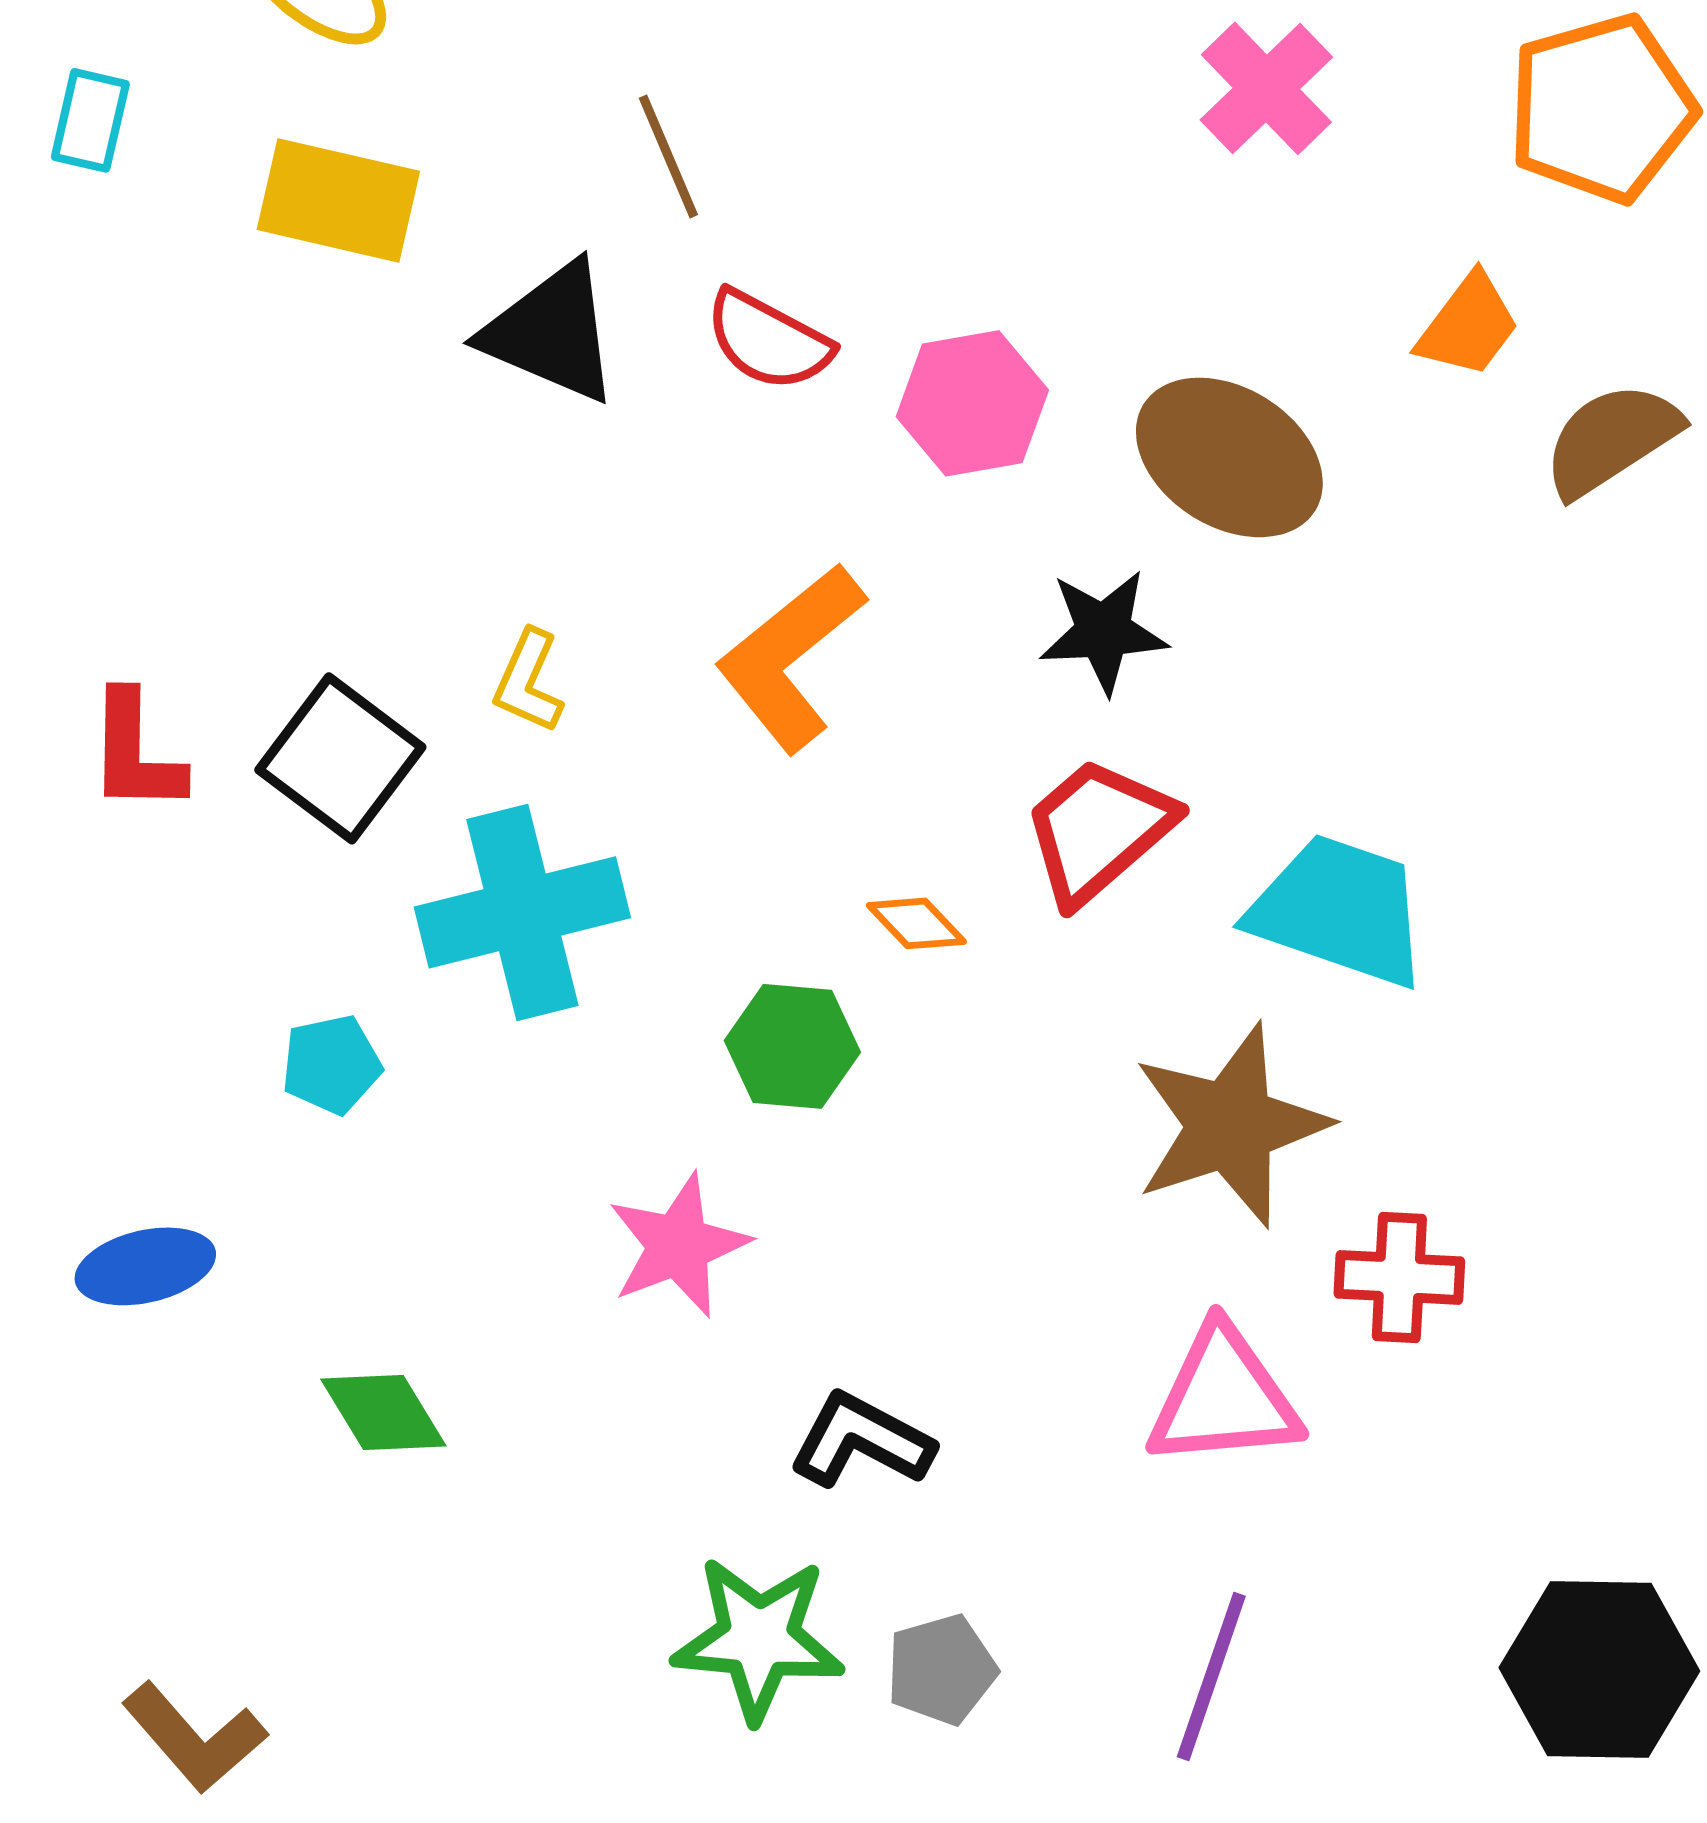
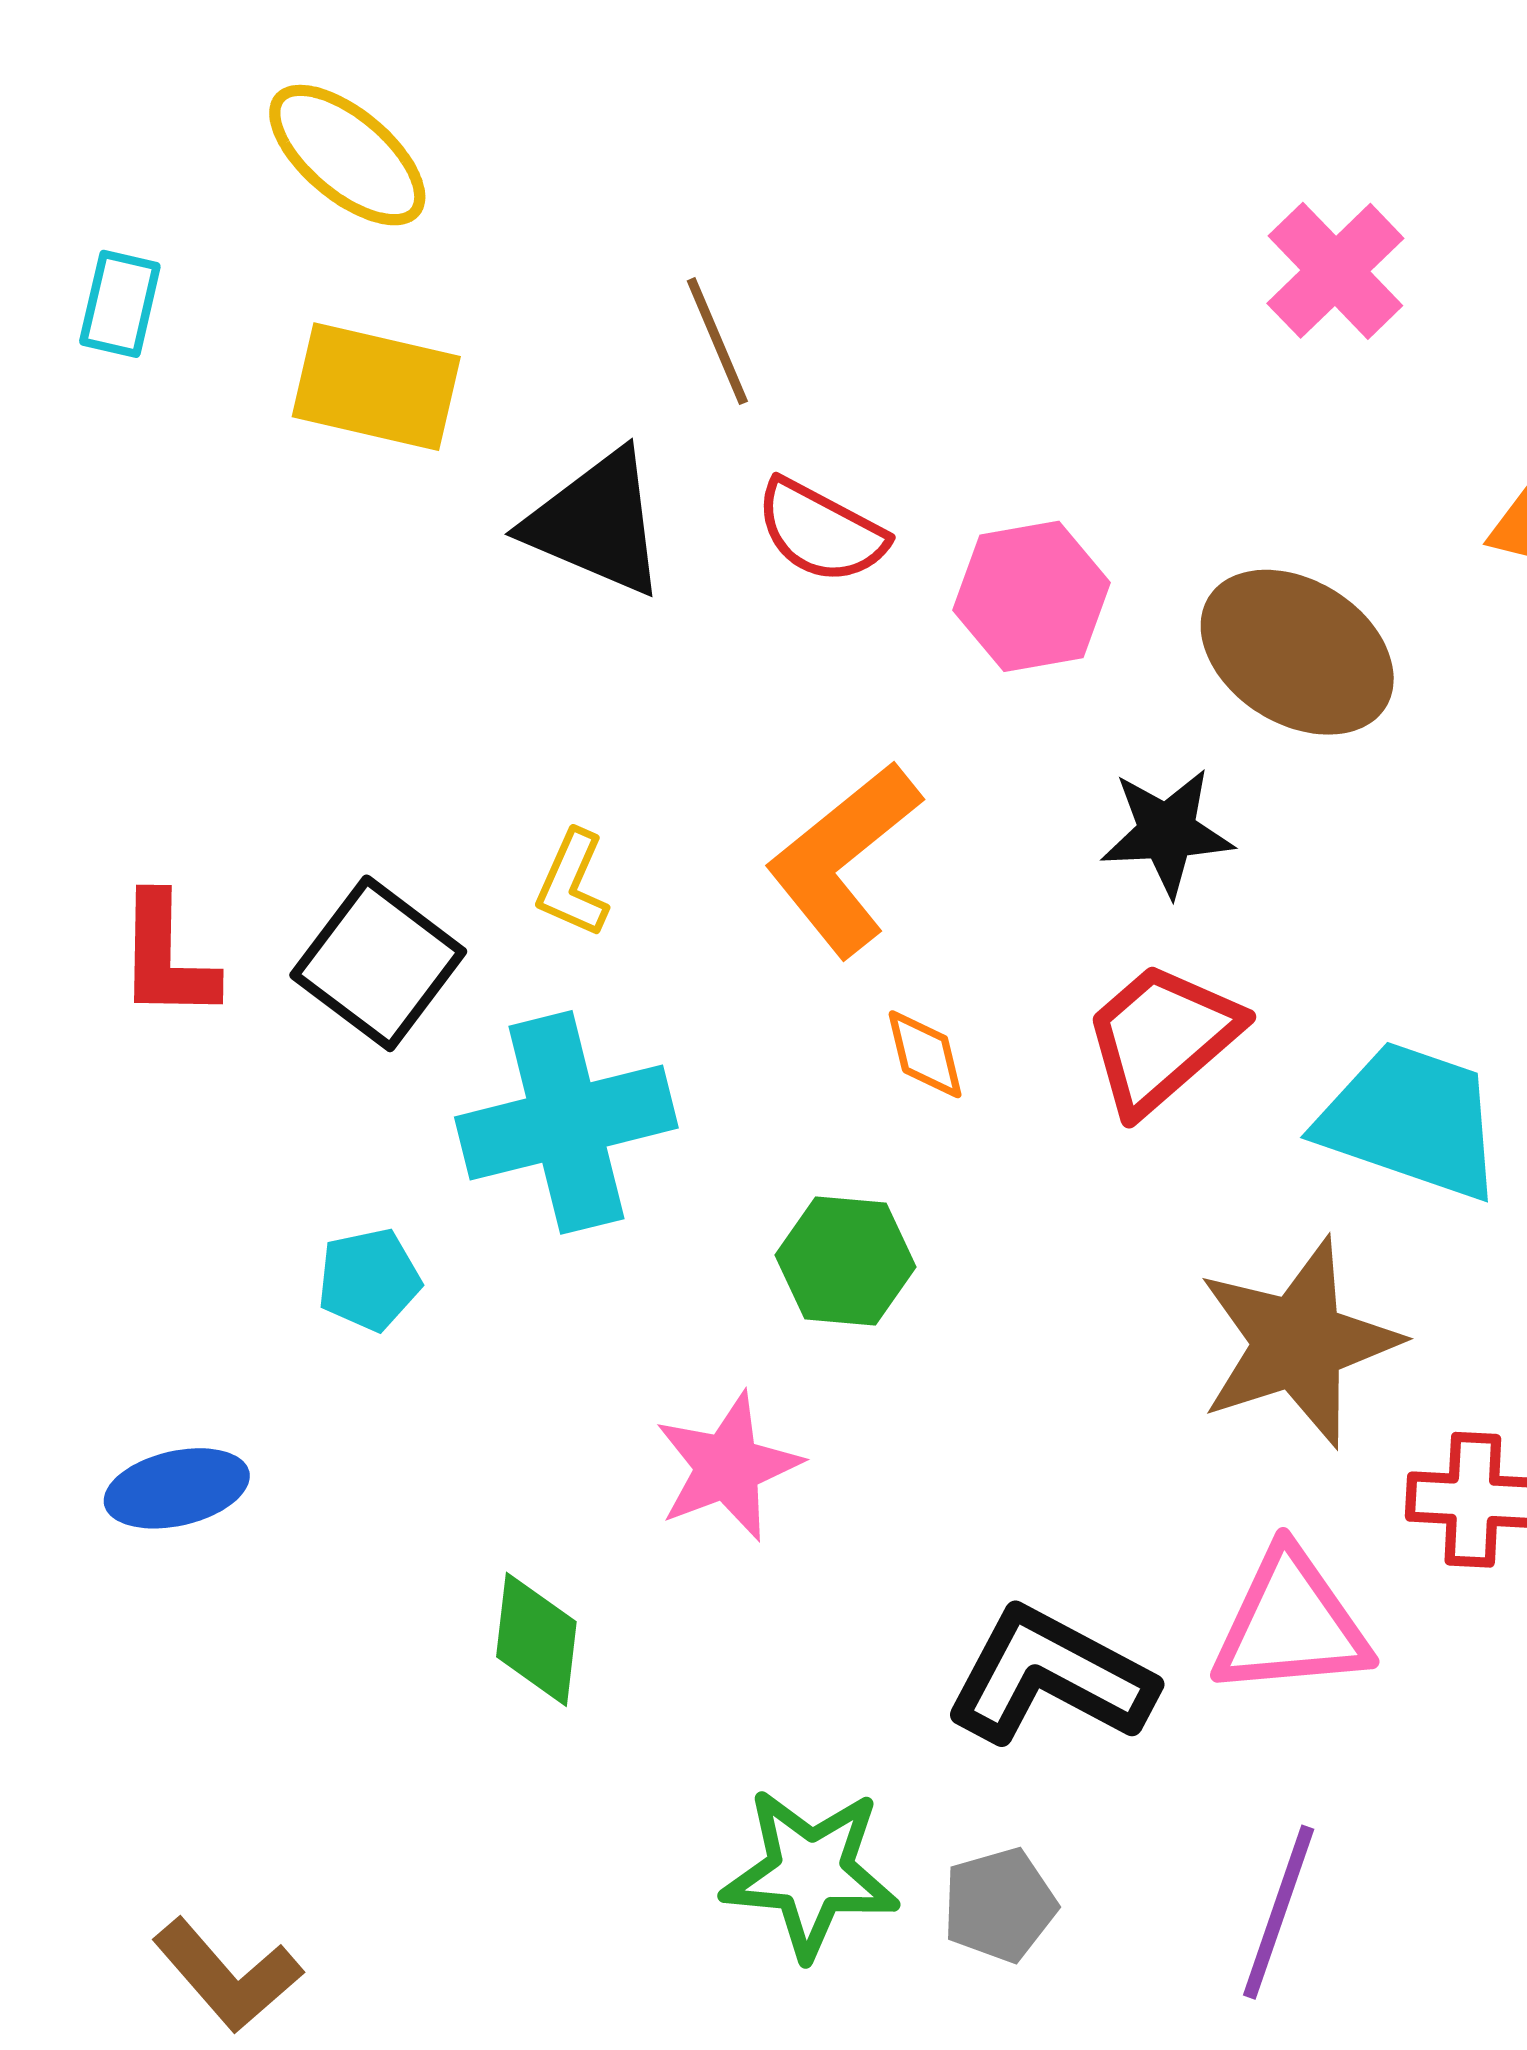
orange diamond: (916, 923) -> (925, 1054), moved, turned 30
green diamond: (383, 1412) -> (536, 1639), moved, turned 38
black L-shape: (861, 1440) -> (1050, 1676), moved, size x1.4

